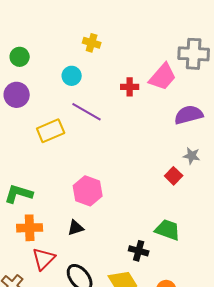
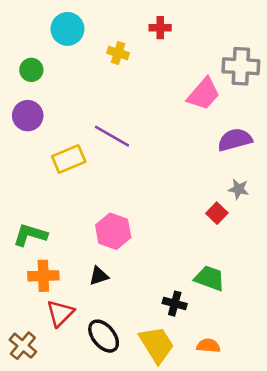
cyan circle: (72, 76) -> (67, 29), moved, size x1.4
red cross: (130, 87) -> (160, 28), moved

